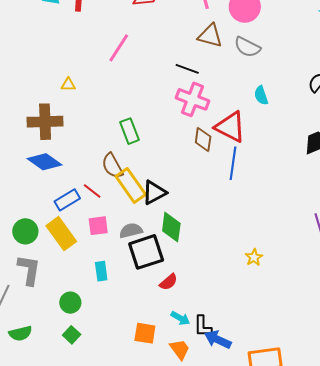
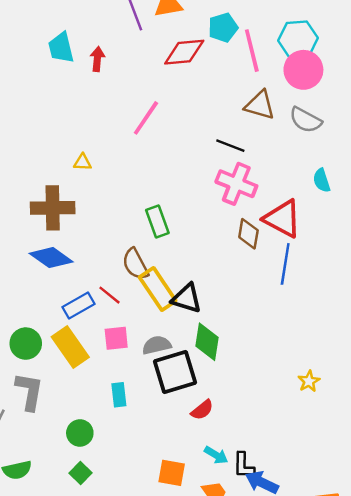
black triangle: (154, 192) -> (187, 298), turned 44

